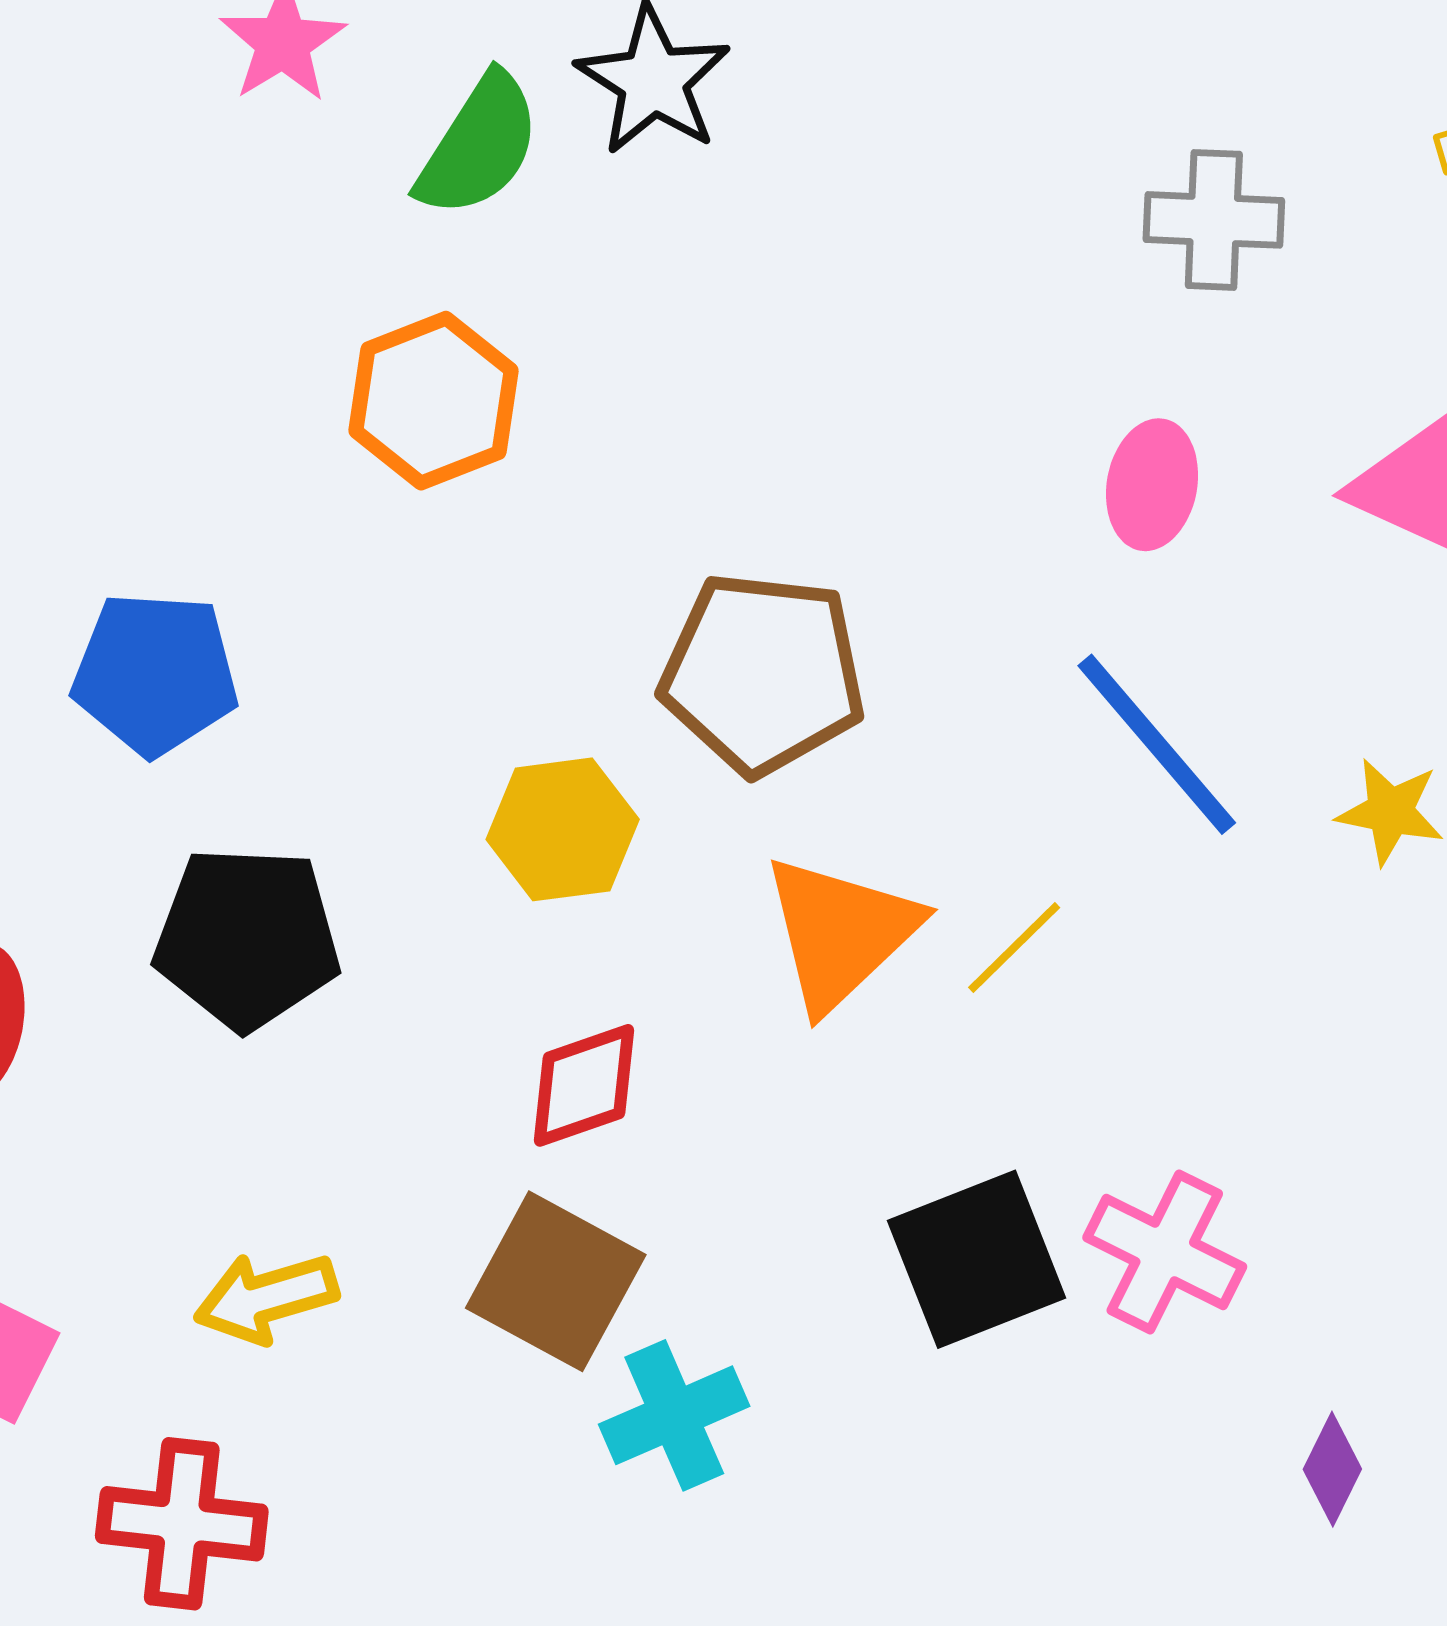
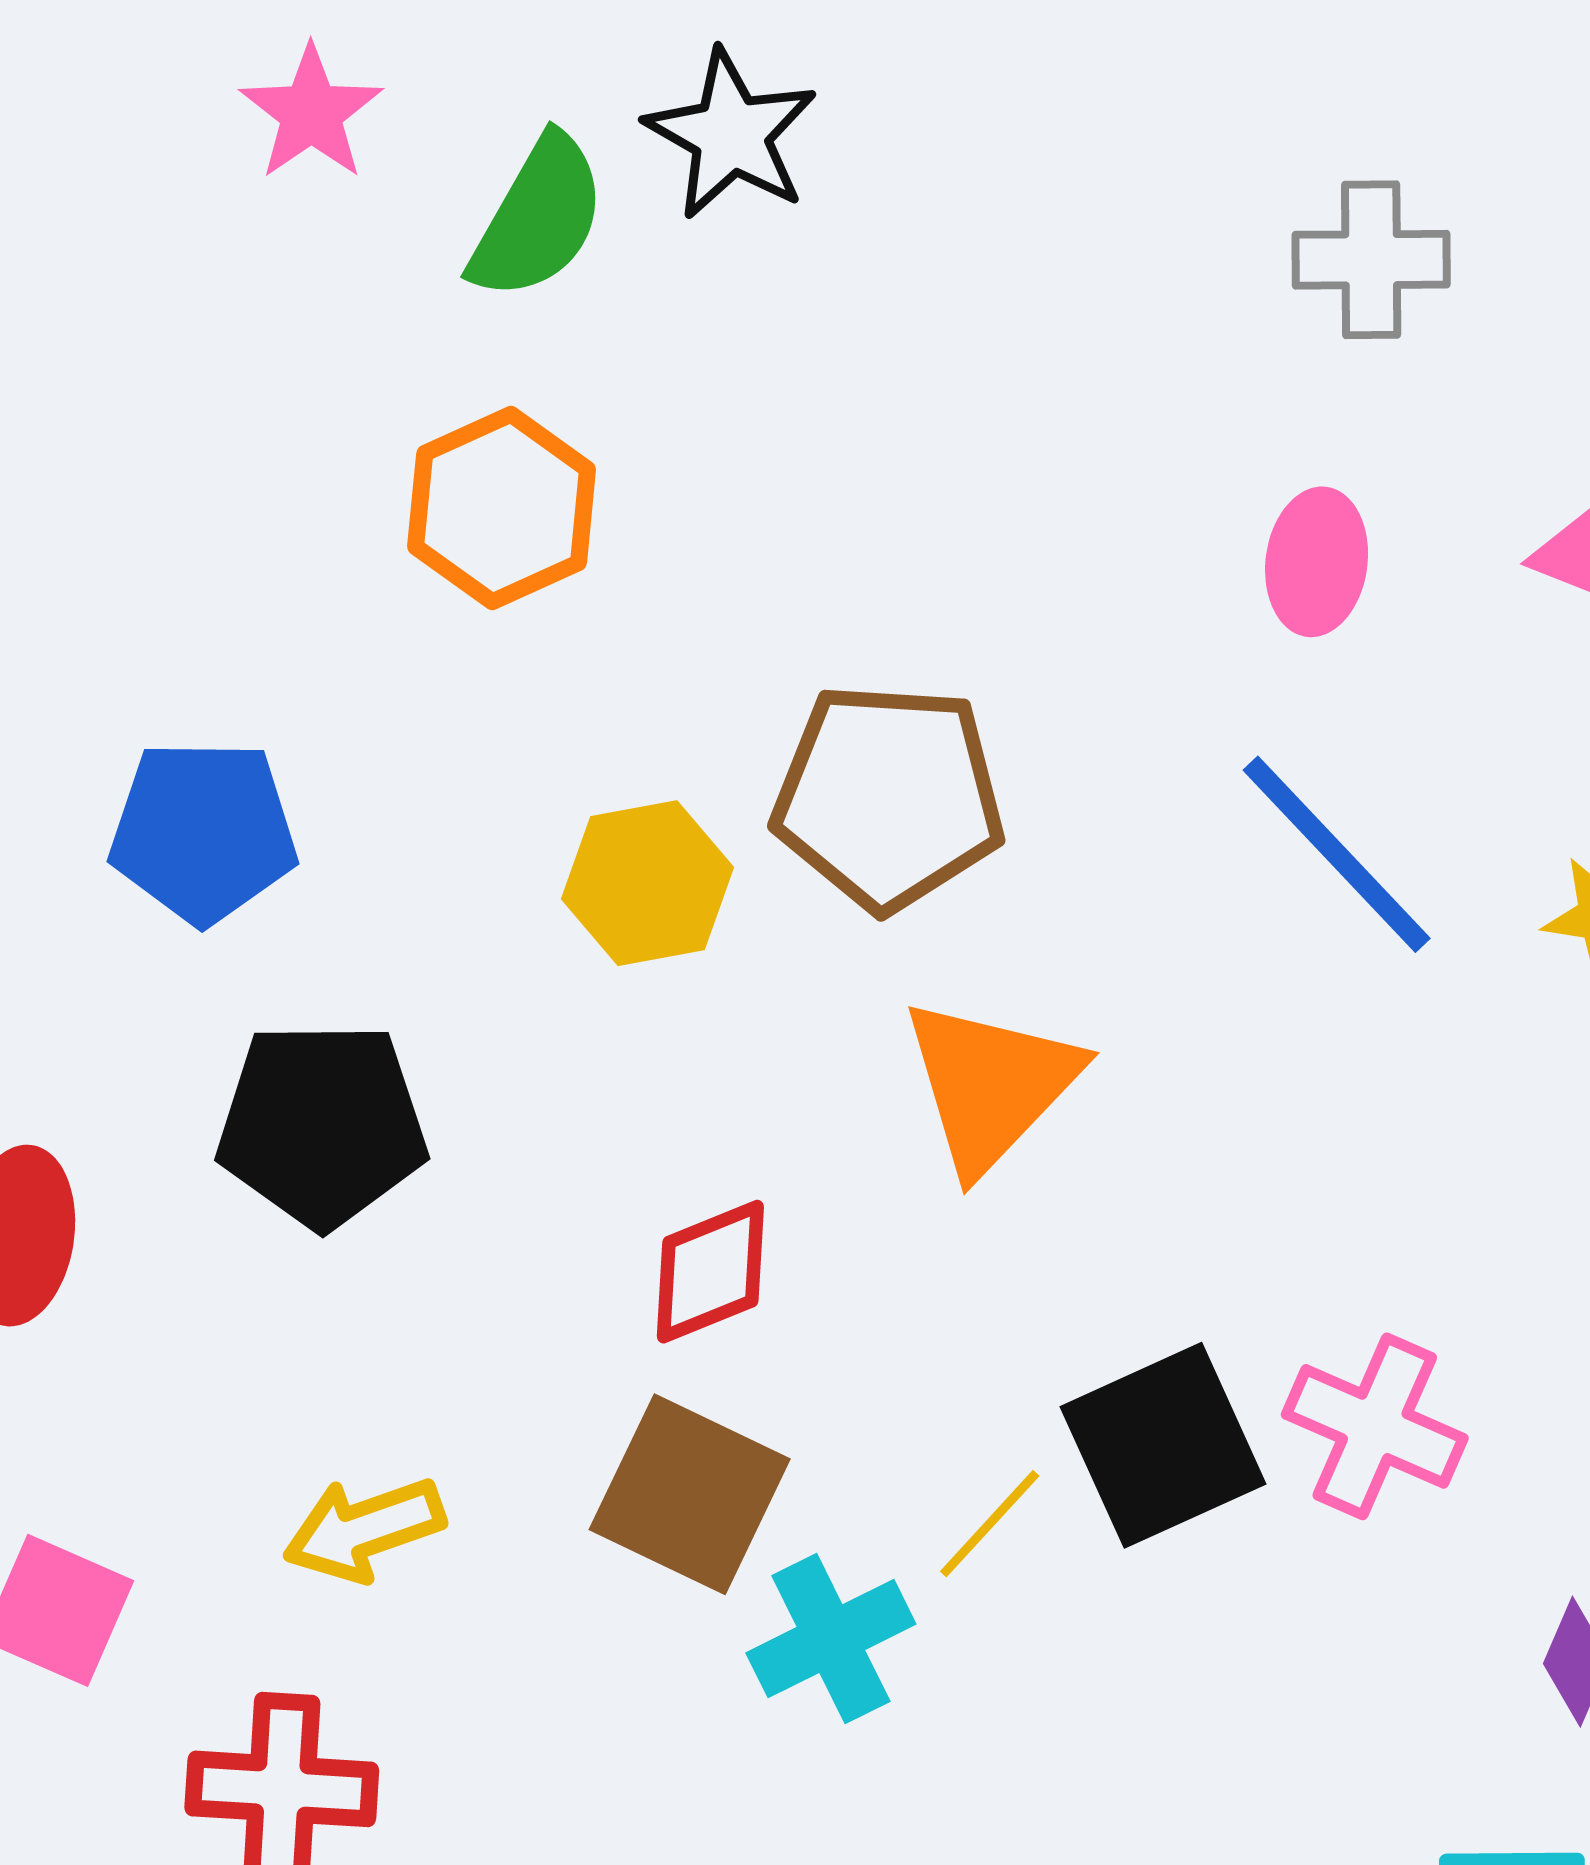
yellow hexagon: (563, 829) -> (647, 883), moved
yellow line: (1014, 947) -> (990, 1524), moved

